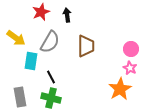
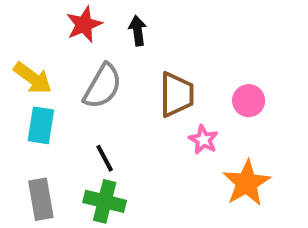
pink circle: (131, 49) -> (249, 101), moved
cyan rectangle: (31, 61) -> (41, 125), moved
pink star: (130, 68) -> (203, 140), moved

